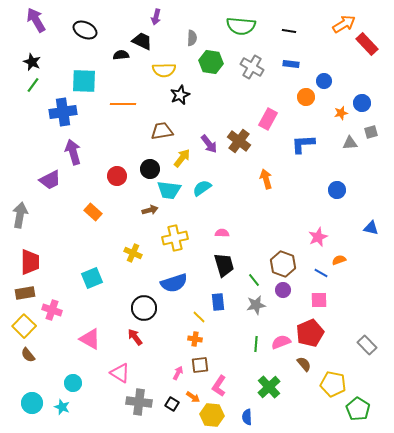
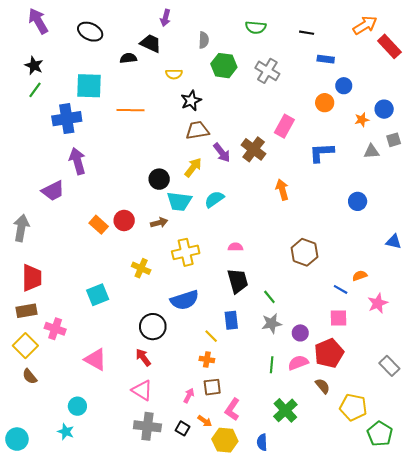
green semicircle: (241, 26) -> (256, 27), size x0.7
blue rectangle: (291, 64) -> (326, 59), moved
yellow semicircle: (164, 70) -> (174, 74), size x0.7
brown trapezoid: (162, 131) -> (197, 130), moved
red circle: (117, 176) -> (124, 220), moved
pink star: (318, 237) -> (378, 303), moved
brown hexagon: (283, 264) -> (304, 252), moved
purple circle: (283, 290) -> (300, 333), moved
pink triangle: (120, 373) -> (142, 390), moved
cyan circle: (32, 403) -> (17, 439), moved

